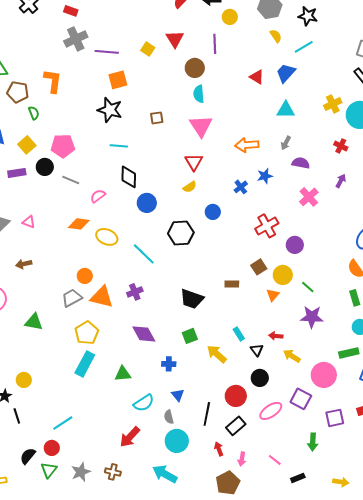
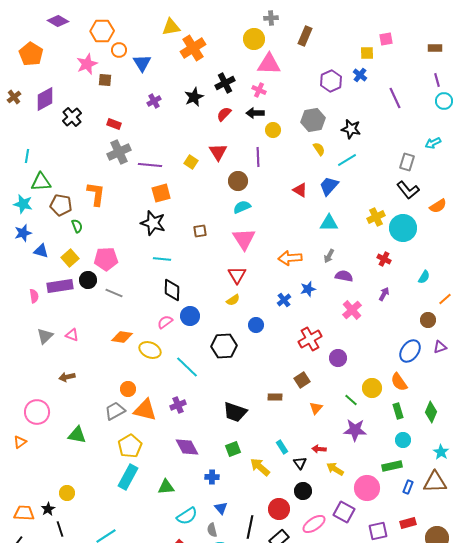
cyan semicircle: (199, 94) -> (242, 207), turned 72
purple rectangle: (17, 173) -> (60, 286), size x1.4
pink semicircle: (98, 196) -> (165, 322), moved
yellow circle: (283, 275) -> (372, 388), moved

